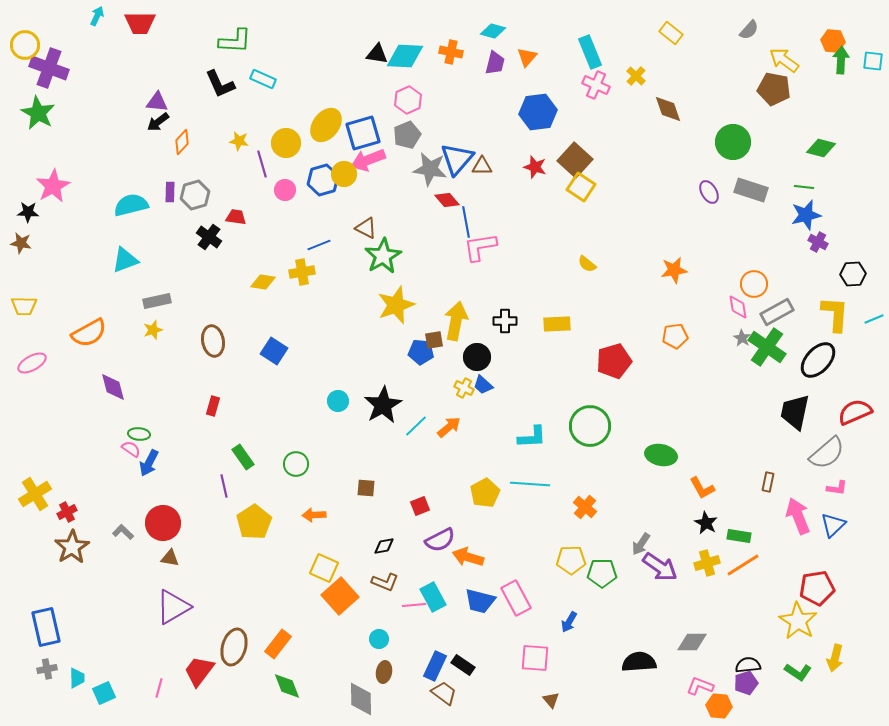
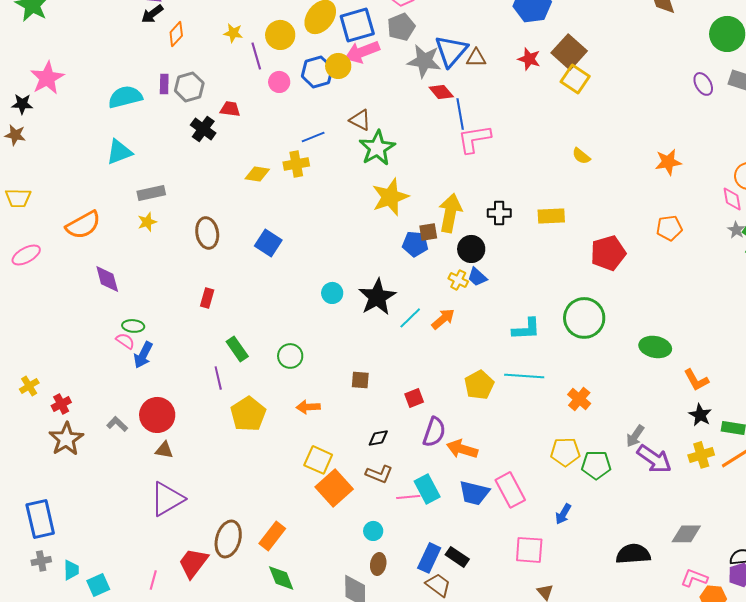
yellow cross: (35, 494) -> (29, 386), size x0.6
purple semicircle: (440, 540) -> (434, 432), turned -44

